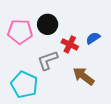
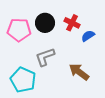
red cross: (70, 44) -> (72, 23), moved

